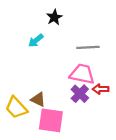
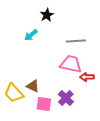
purple cross: (80, 94) -> (66, 98), moved
pink square: (51, 120) -> (44, 104), size x0.7

